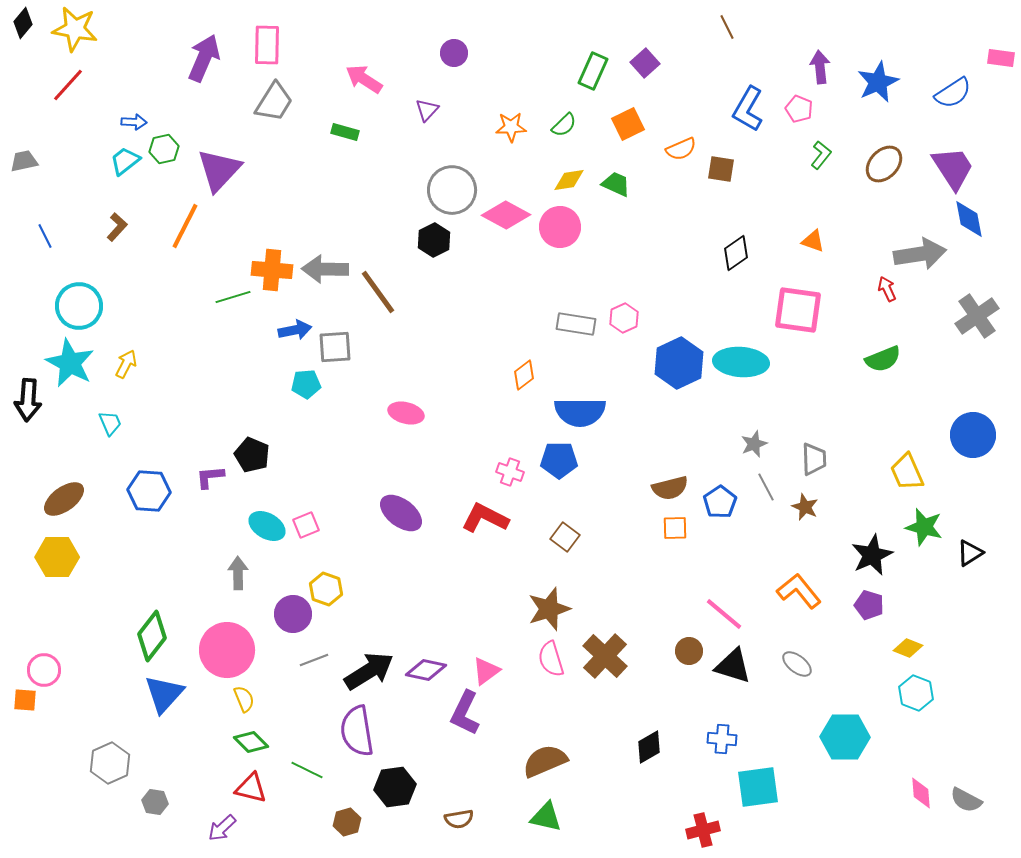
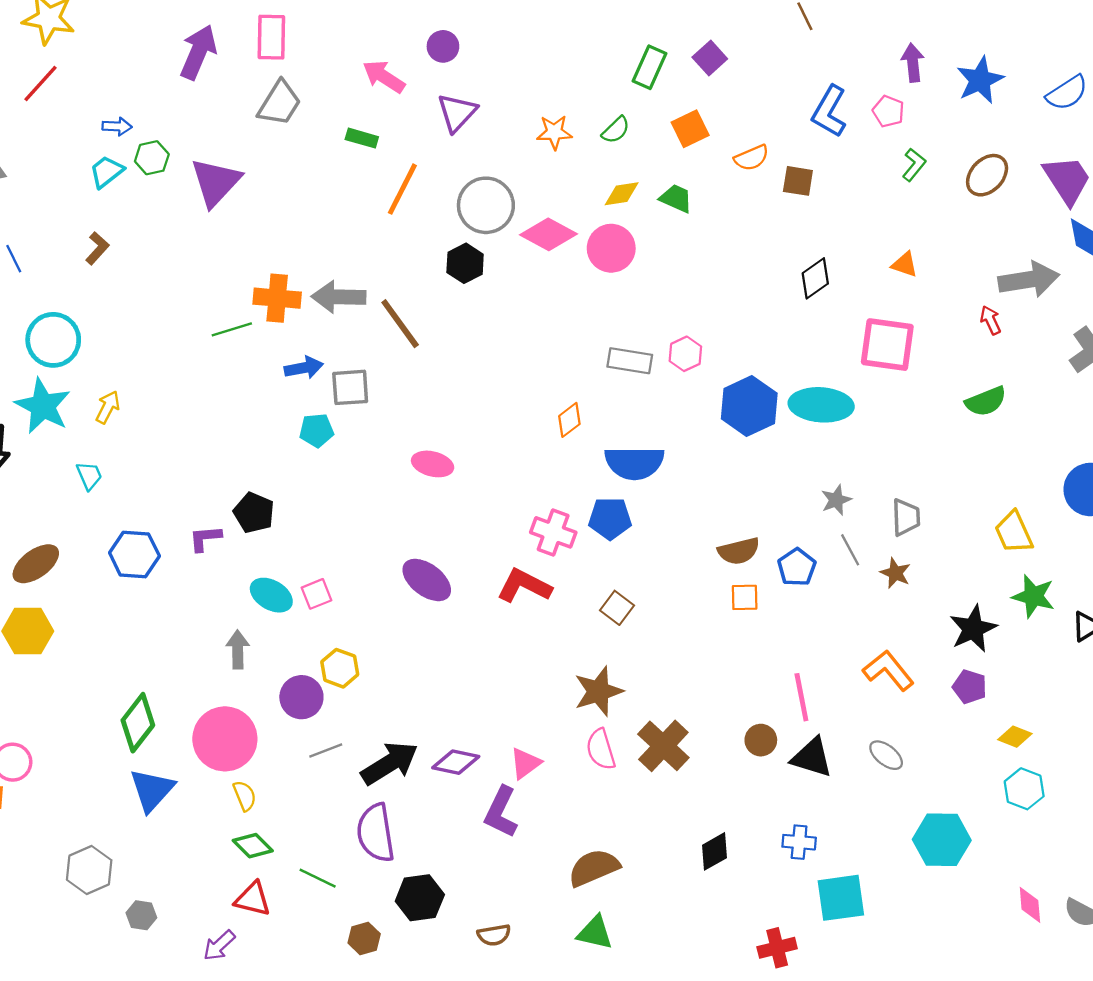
purple circle: (454, 53) -> (443, 46), moved
purple triangle: (427, 110) -> (457, 113), size x1.5
orange line: (185, 226) -> (402, 189), moved
pink cross: (510, 472) -> (553, 532), size x1.4
pink line: (724, 614) -> (801, 697), turned 39

